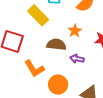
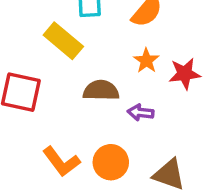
orange star: (75, 31) -> (146, 61), moved
orange L-shape: (34, 69) -> (61, 162), moved

